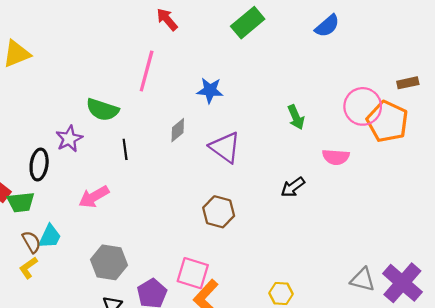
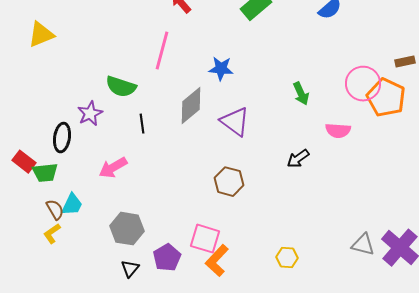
gray diamond: (178, 130) -> (191, 106), size x1.6

